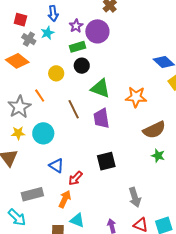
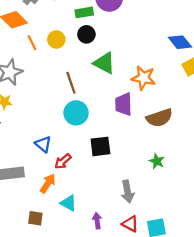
orange line: (40, 96) -> (32, 43), moved
purple trapezoid: (101, 118) -> (124, 104), moved
cyan circle: (43, 133) -> (76, 113), moved
green star: (158, 156) -> (157, 161), moved
cyan triangle: (77, 220) -> (68, 203), moved

